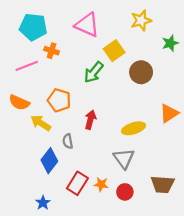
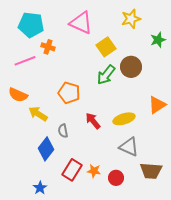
green arrow: (94, 72) -> (106, 75), moved
orange pentagon: (59, 100) -> (69, 93), moved
red arrow: (90, 120) -> (93, 121), moved, turned -54
gray triangle: (124, 159) -> (129, 147), moved, turned -30

